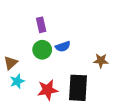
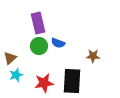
purple rectangle: (41, 25) -> (38, 23), size x1.5
blue semicircle: (63, 46) -> (58, 43), turned 40

